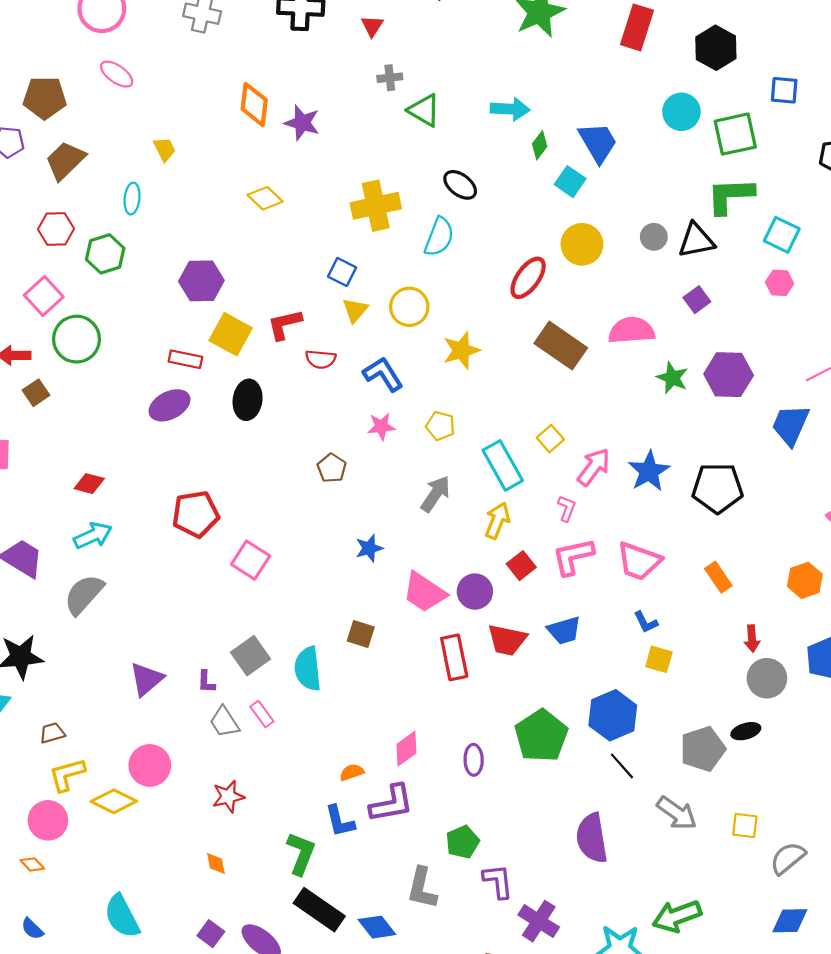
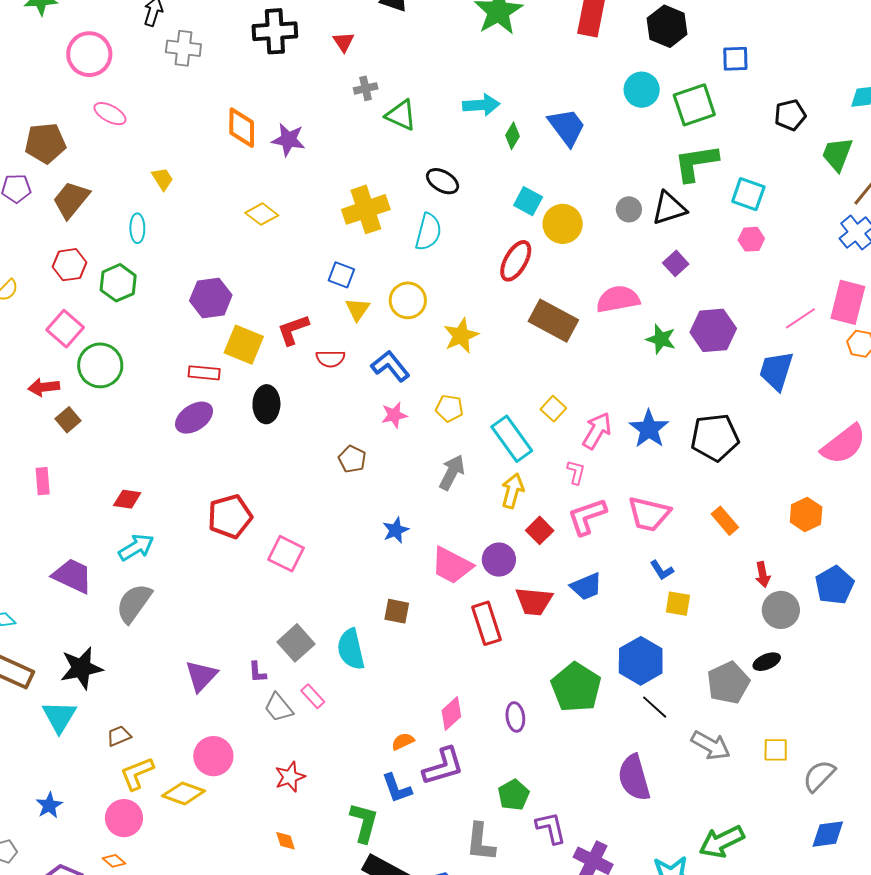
cyan square: (570, 182) -> (528, 201), moved

